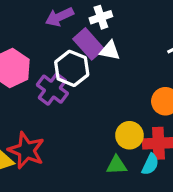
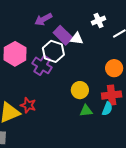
white cross: (101, 17) -> (99, 21), moved
yellow circle: (129, 135) -> (80, 90), moved
red star: (26, 150) -> (28, 105), size x0.7

